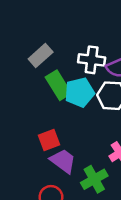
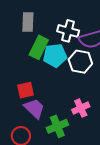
gray rectangle: (41, 55) -> (28, 22), turned -54
green rectangle: (58, 85) -> (39, 47), turned 50

